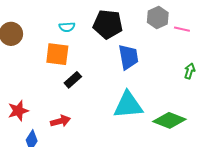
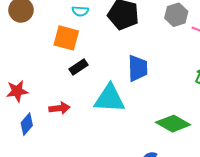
blue trapezoid: (128, 57) -> (138, 68), moved
cyan triangle: (128, 105) -> (109, 99), moved

